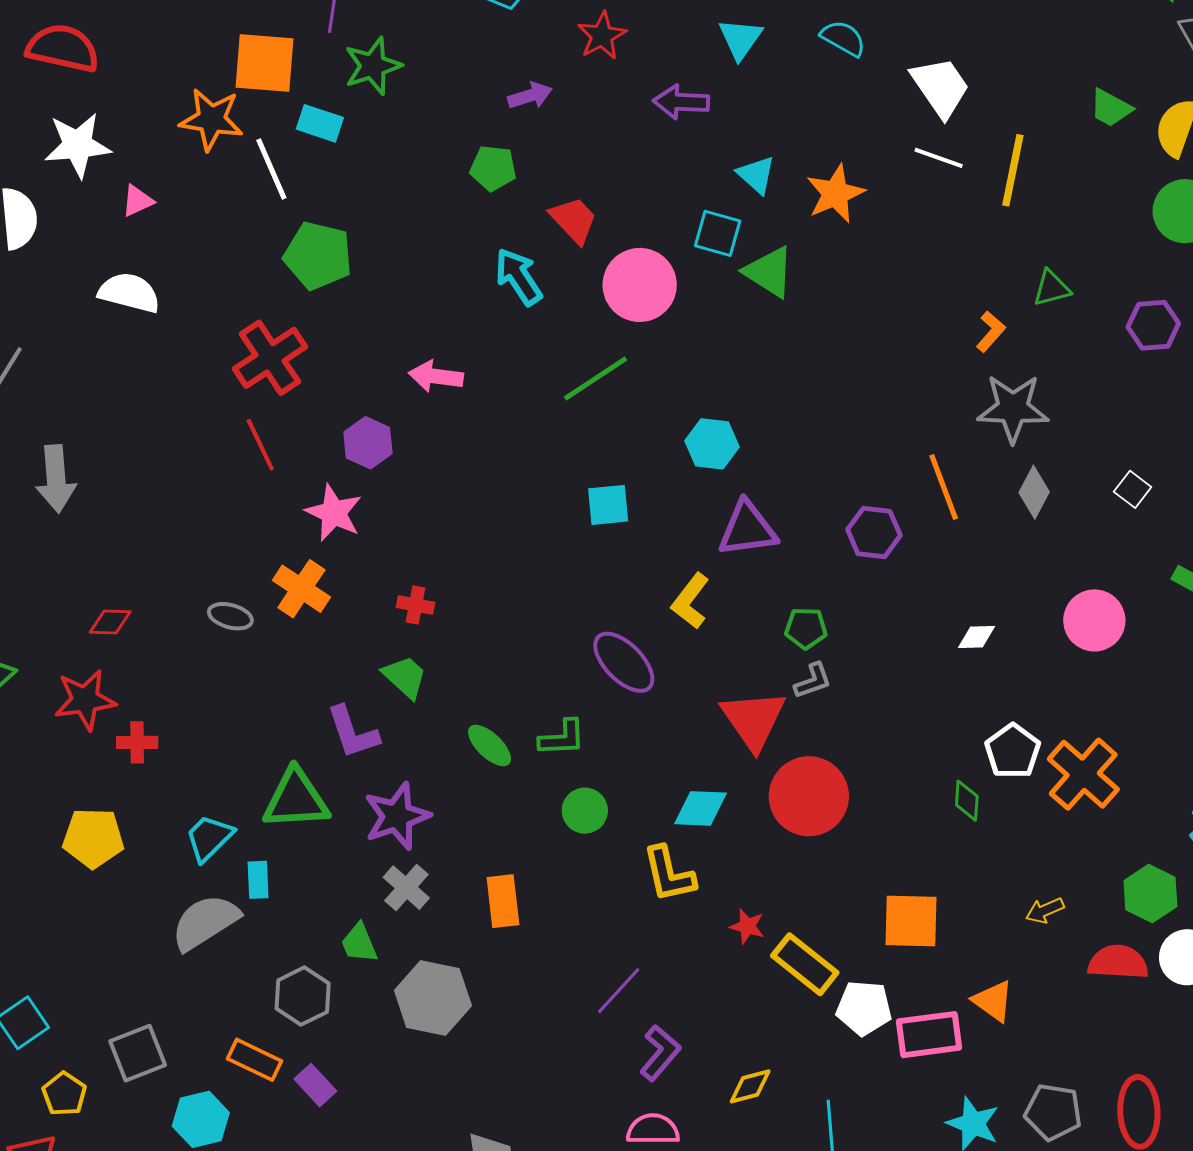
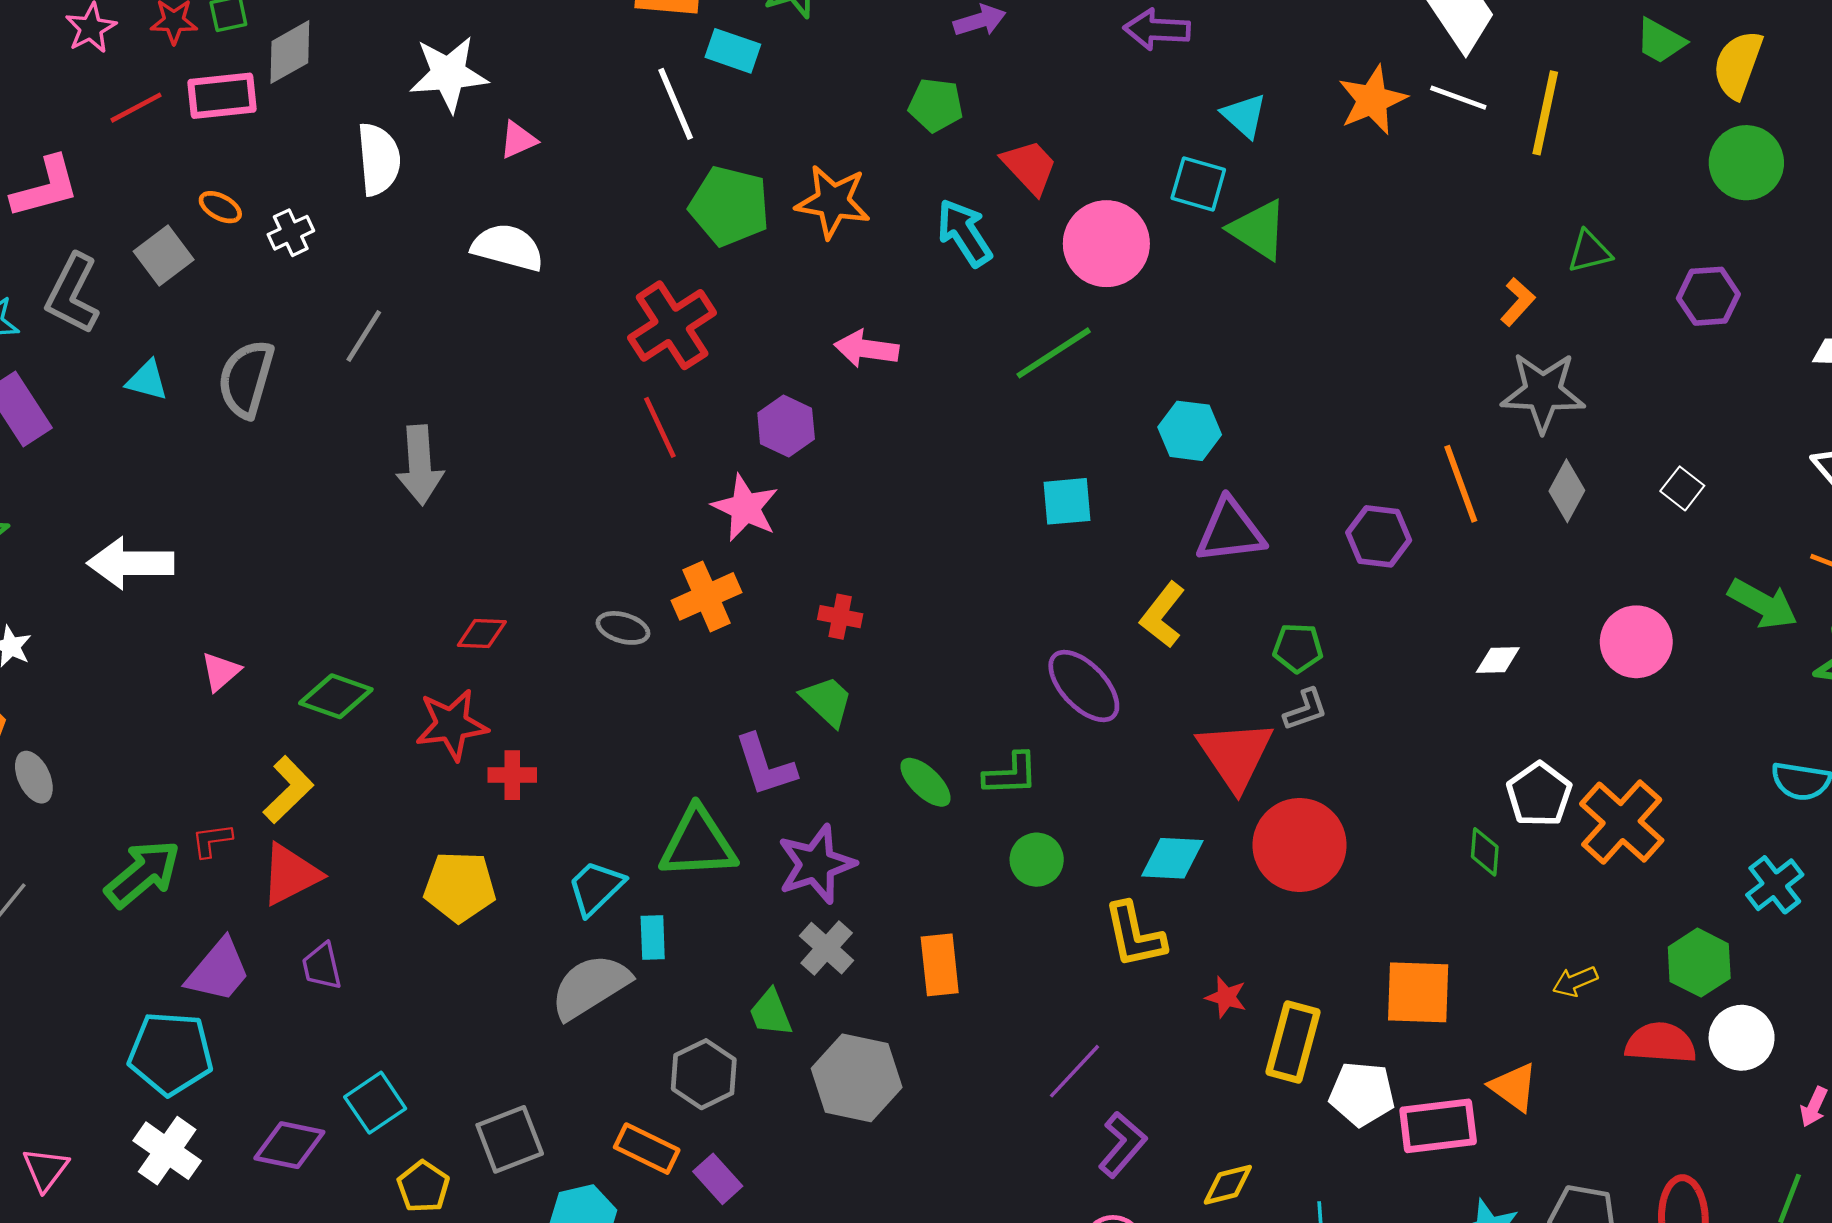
orange star: (211, 119) -> (833, 202), moved
orange star: (835, 194) -> (1372, 100), moved
orange cross: (301, 589) -> (707, 596), turned 32
yellow rectangle: (805, 964) -> (1293, 1042), turned 66

